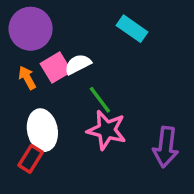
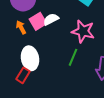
green line: (100, 100) -> (73, 57), moved, turned 60
pink star: (107, 130) -> (83, 31), moved

